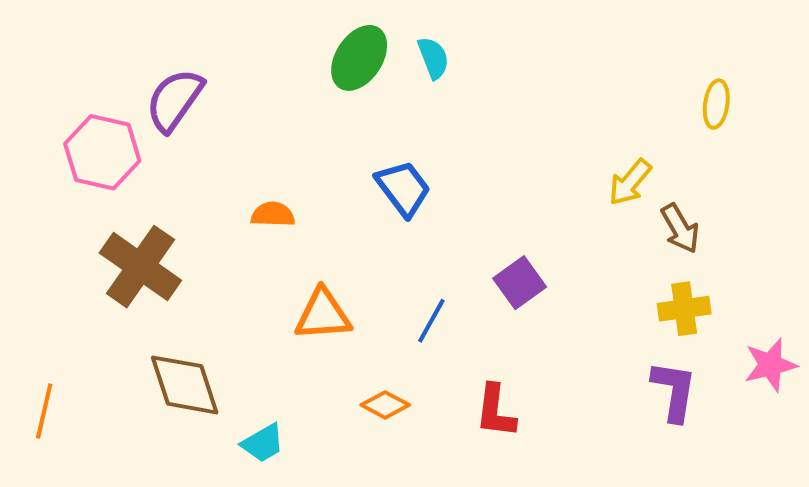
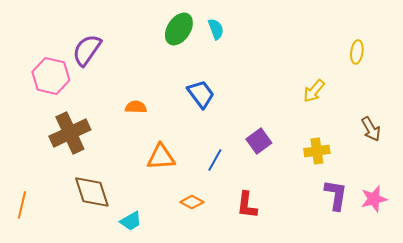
brown arrow: (680, 228) -> (371, 129), moved
brown cross: (140, 267) -> (70, 133), turned 30
yellow cross: (684, 309) -> (317, 151), moved
pink star: (770, 365) -> (374, 199), moved

